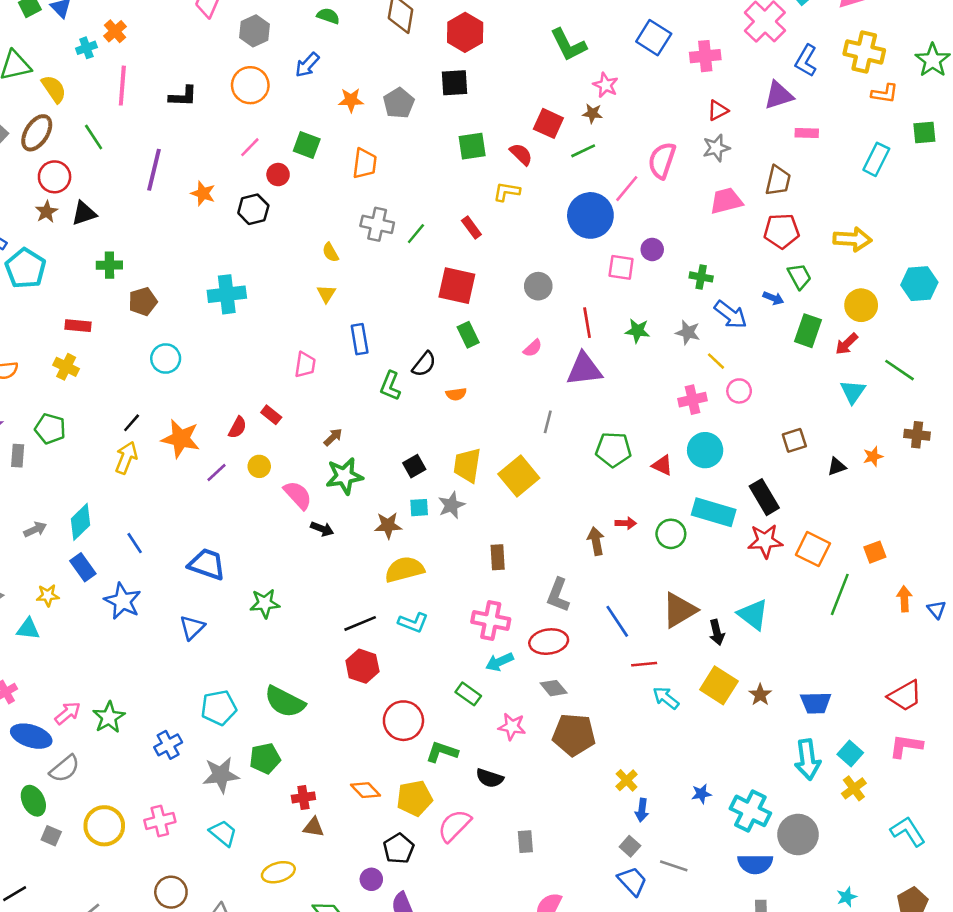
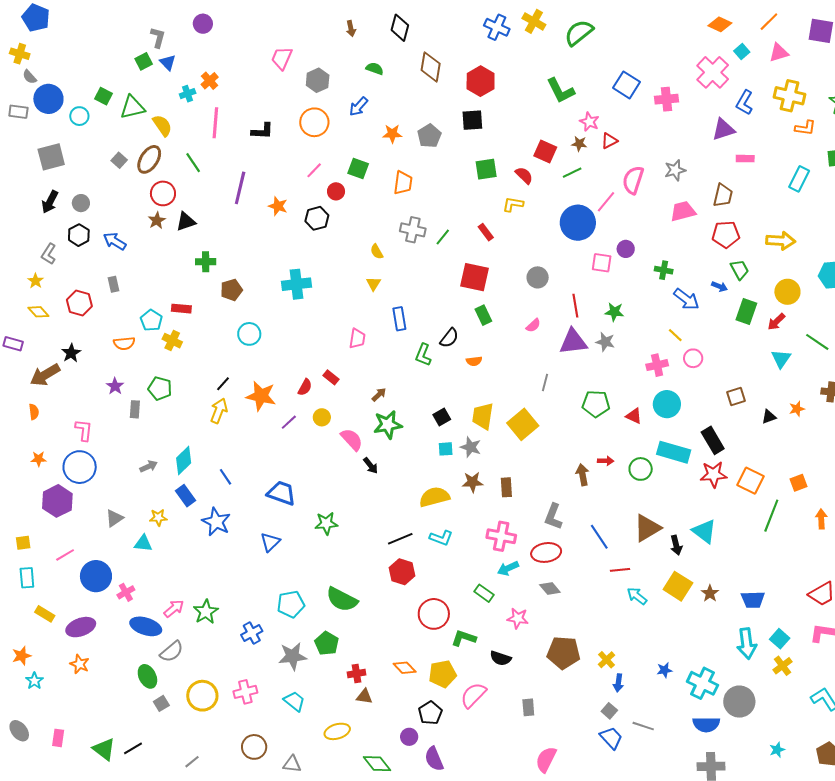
red triangle: (718, 110) -> (609, 141), moved
cyan pentagon: (25, 268) -> (151, 320), moved, size x0.7
gray star: (688, 332) -> (605, 342), moved
gray star: (451, 505) -> (471, 447), turned -30
brown star: (388, 525) -> (472, 482), moved
black arrow: (322, 529) -> (371, 466), turned 30
brown pentagon: (574, 735) -> (564, 653), moved
green pentagon: (265, 758) -> (327, 643), turned -30
gray square: (51, 836) -> (161, 703), turned 35

